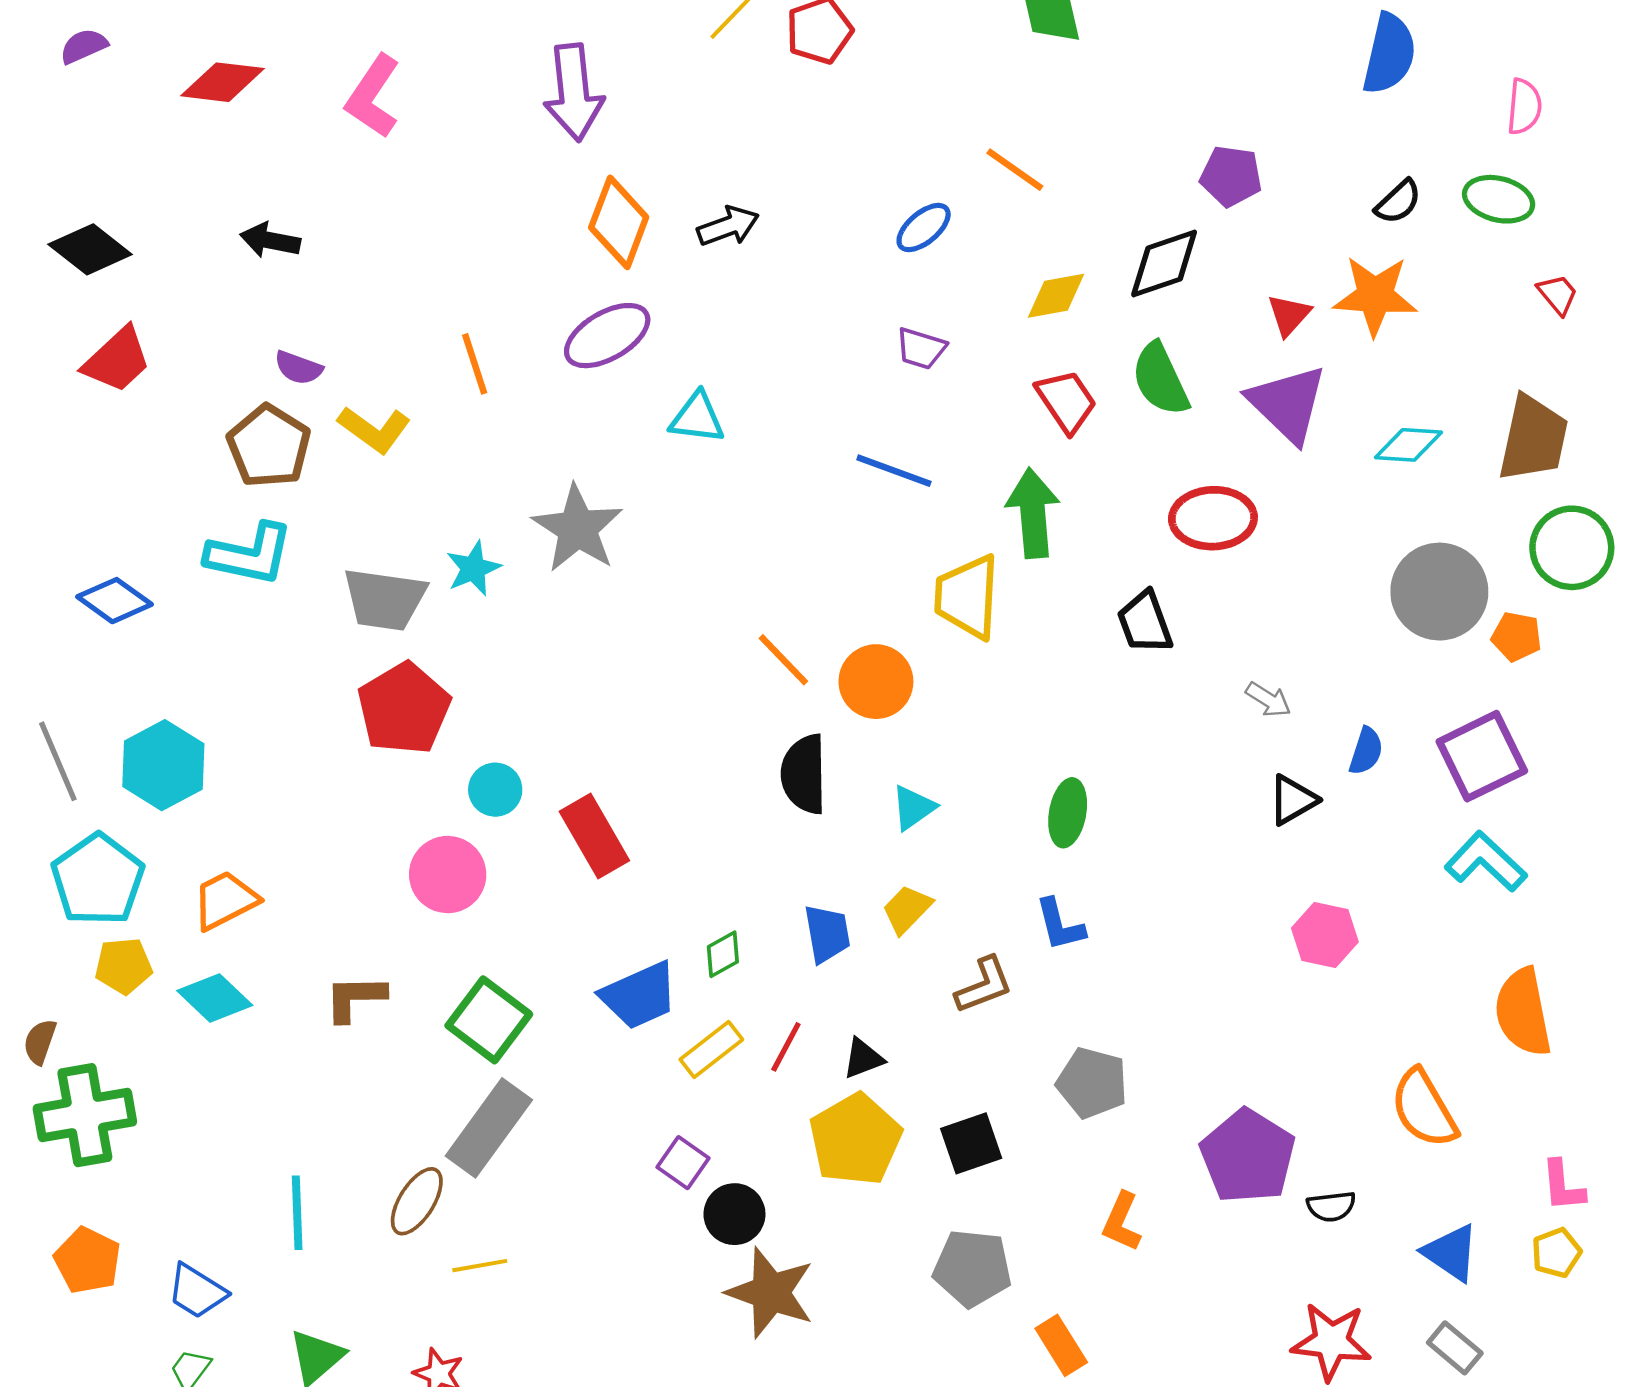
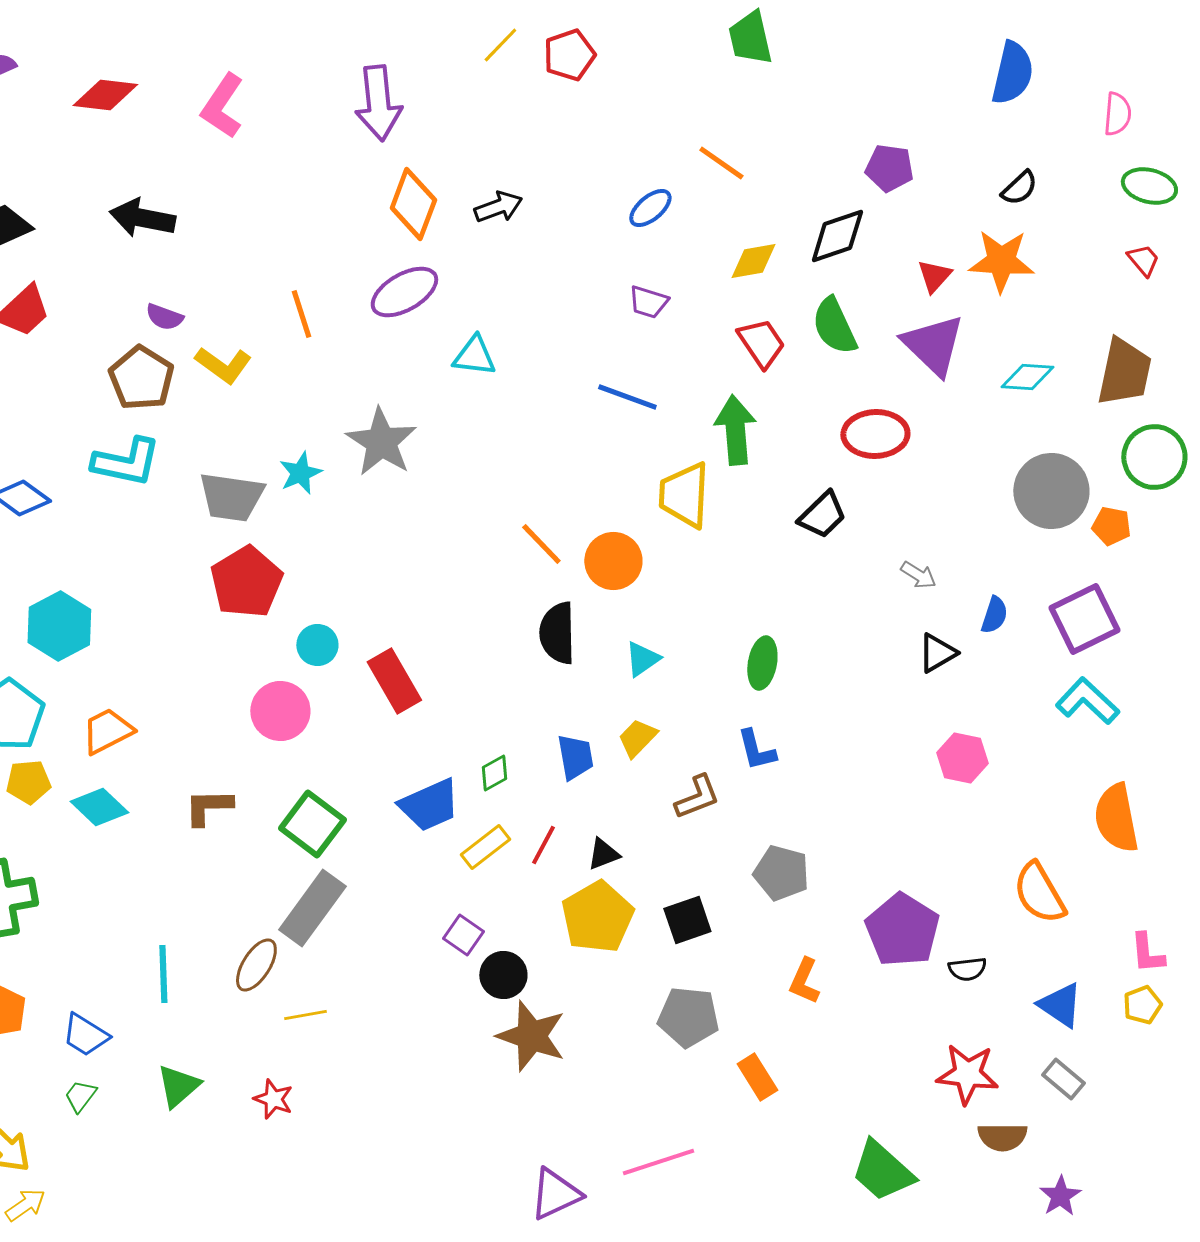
green ellipse: (1499, 199) -> (1149, 186), moved
black arrow: (270, 240) -> (142, 218), size x1.4
black trapezoid: (1145, 622) -> (822, 515), turned -114

